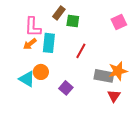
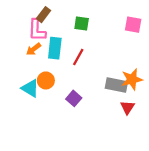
brown rectangle: (59, 13) -> (44, 15), moved
pink square: (119, 22) -> (133, 25), turned 35
red line: (81, 51) -> (78, 57), moved

